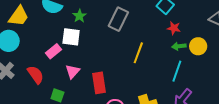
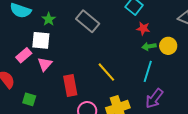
gray rectangle: (118, 19) -> (88, 21), turned -75
yellow line: (138, 53) -> (106, 72), moved, turned -60
pink triangle: (72, 71) -> (45, 64), moved

